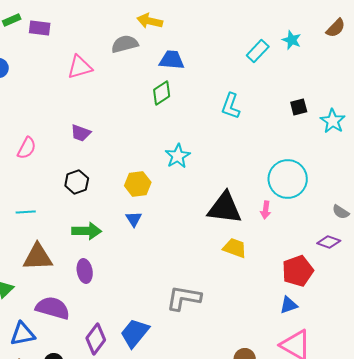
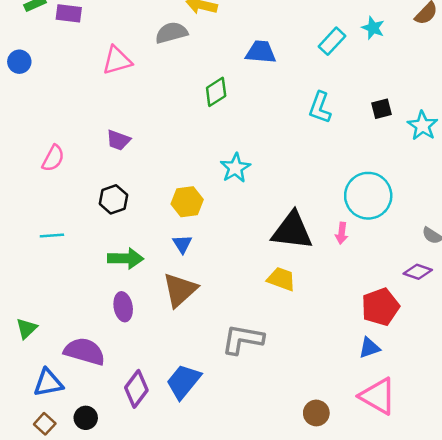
blue trapezoid: (172, 60) -> (261, 52), moved
cyan L-shape: (231, 106) -> (320, 108), moved
yellow trapezoid: (235, 248) -> (281, 279), moved
brown triangle: (38, 257) -> (180, 290), moved, turned -40

